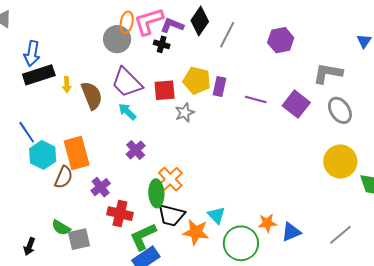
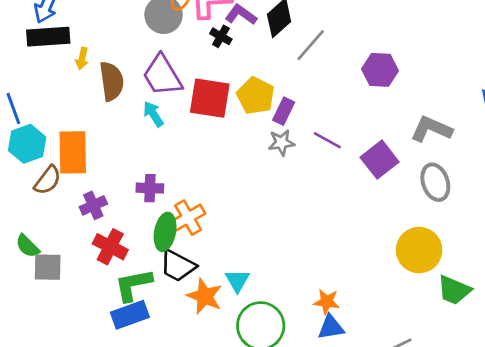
red square: (165, 90) -> (210, 98), size x1.4
gray star: (185, 113) -> (281, 143), moved
purple cross: (136, 150) -> (150, 188), moved, turned 30
orange star: (267, 223) -> (327, 302), moved

